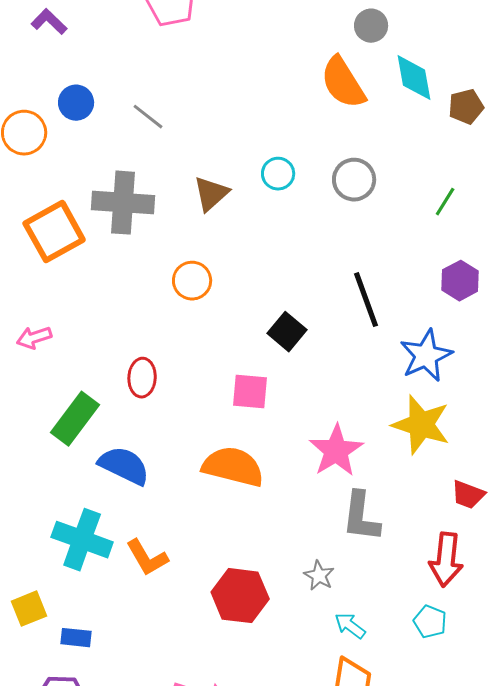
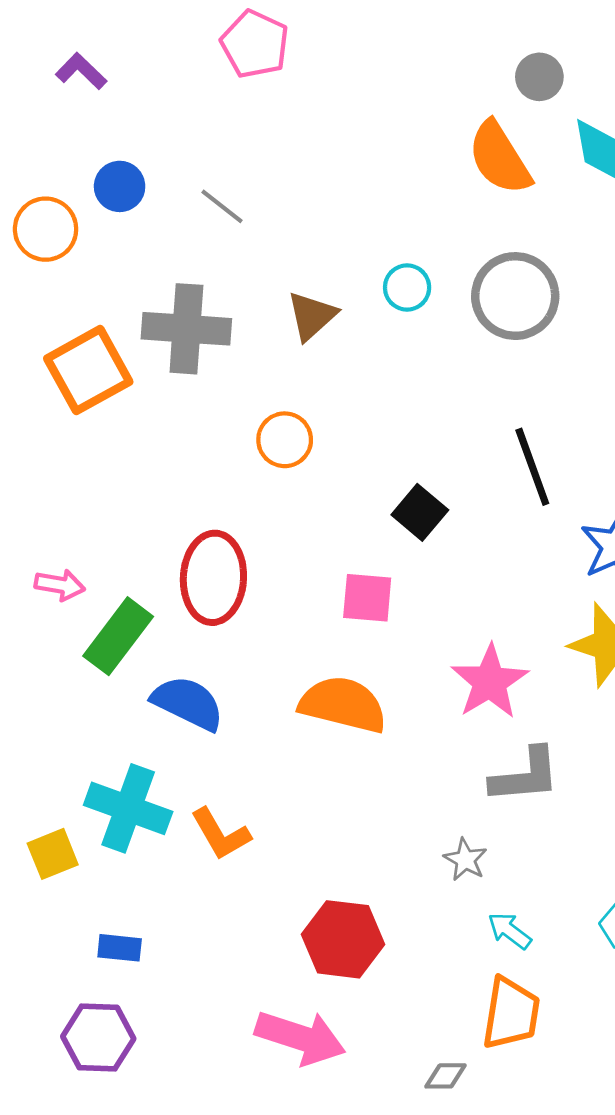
gray circle: (354, 180) -> (515, 296), size x1.4
pink arrow: (34, 338) -> (60, 585), moved, turned -152
red ellipse: (142, 378) -> (213, 578), size x1.6
gray L-shape: (361, 517) -> (525, 776), turned -102
red hexagon: (240, 596) -> (343, 939), moved
yellow square: (29, 609) -> (53, 854), moved

